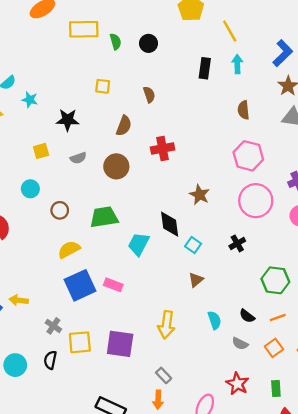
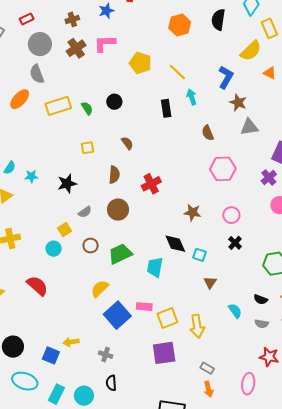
yellow square: (41, 151) -> (65, 230), moved
pink circle: (256, 201) -> (231, 215), moved, size x0.6
brown circle: (60, 210) -> (91, 246), moved
yellow square: (80, 342) -> (167, 318), moved

